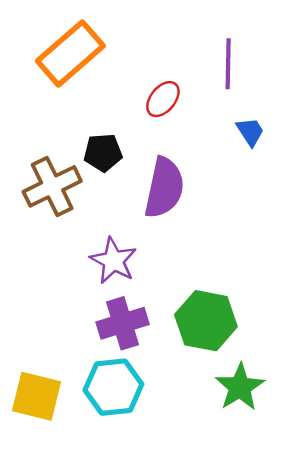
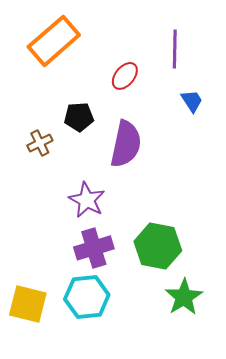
brown cross: (52, 186) -> (40, 143), size x0.6

